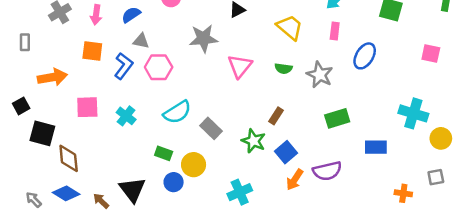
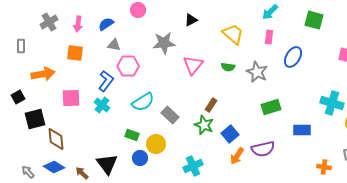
blue L-shape: (124, 66) -> (106, 81), moved
brown rectangle: (276, 116) -> (211, 105), moved
black square: (42, 133) -> (35, 119), turned -30

